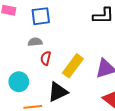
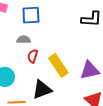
yellow rectangle: (73, 66) -> (58, 65), turned -75

